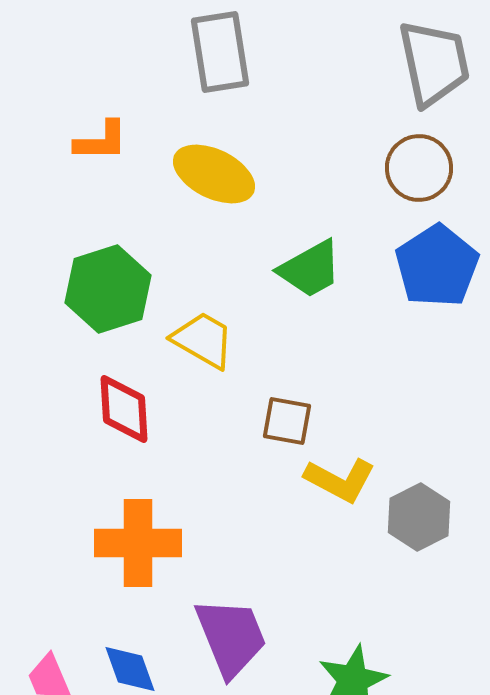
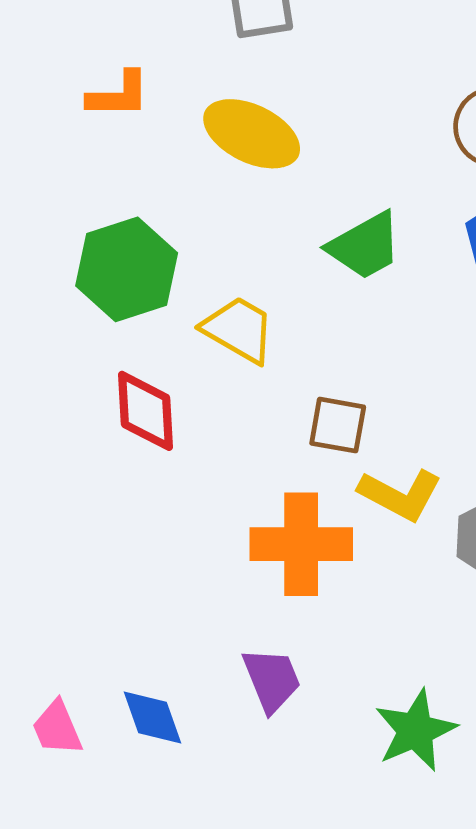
orange cross: (138, 543) -> (301, 544), moved
purple trapezoid: (231, 637) -> (272, 680), size x0.7

